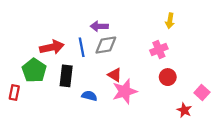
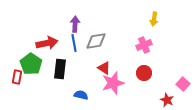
purple arrow: (99, 26) -> (75, 24), moved, turned 91
red circle: (168, 77) -> (144, 73), moved
red rectangle: (14, 93) -> (17, 77), moved
blue semicircle: (89, 96) -> (81, 95), moved

